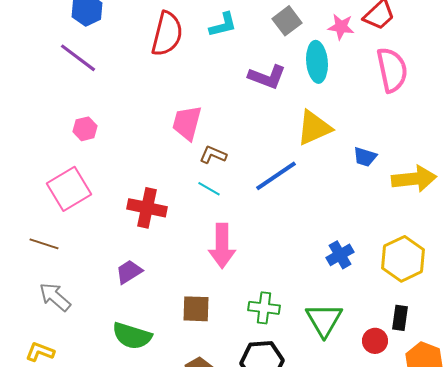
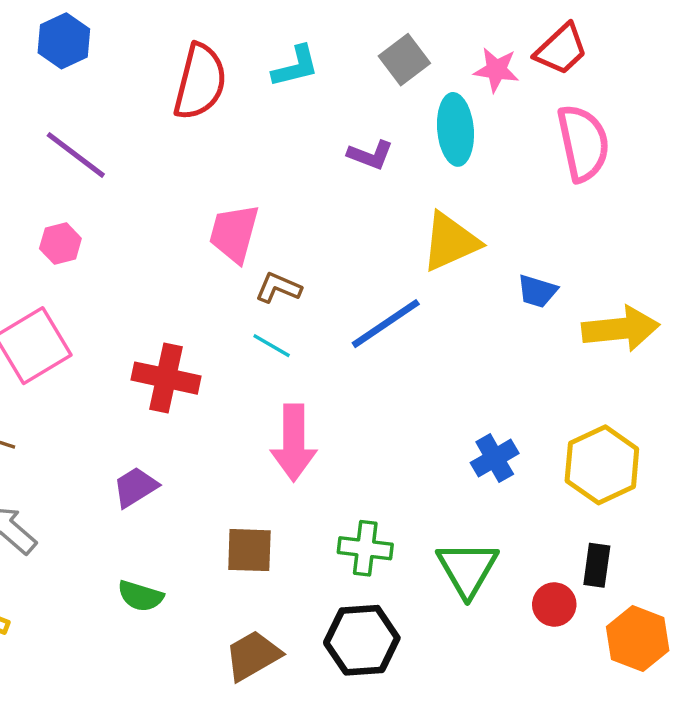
purple line: (78, 58) -> (76, 155), moved
purple L-shape: (267, 77) -> (370, 155), size x0.7
green semicircle: (132, 336) -> (140, 596), size x0.7

